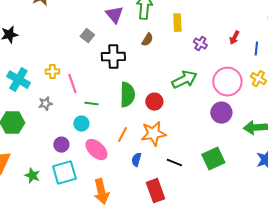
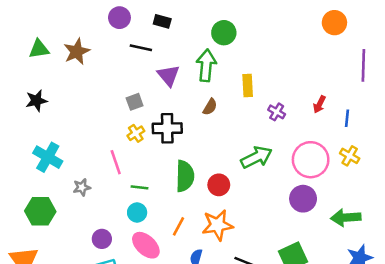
gray square: (87, 36) -> (135, 102), turned 32
yellow cross: (52, 72) -> (136, 133), moved, turned -32
cyan circle: (81, 124) -> (137, 212), moved

